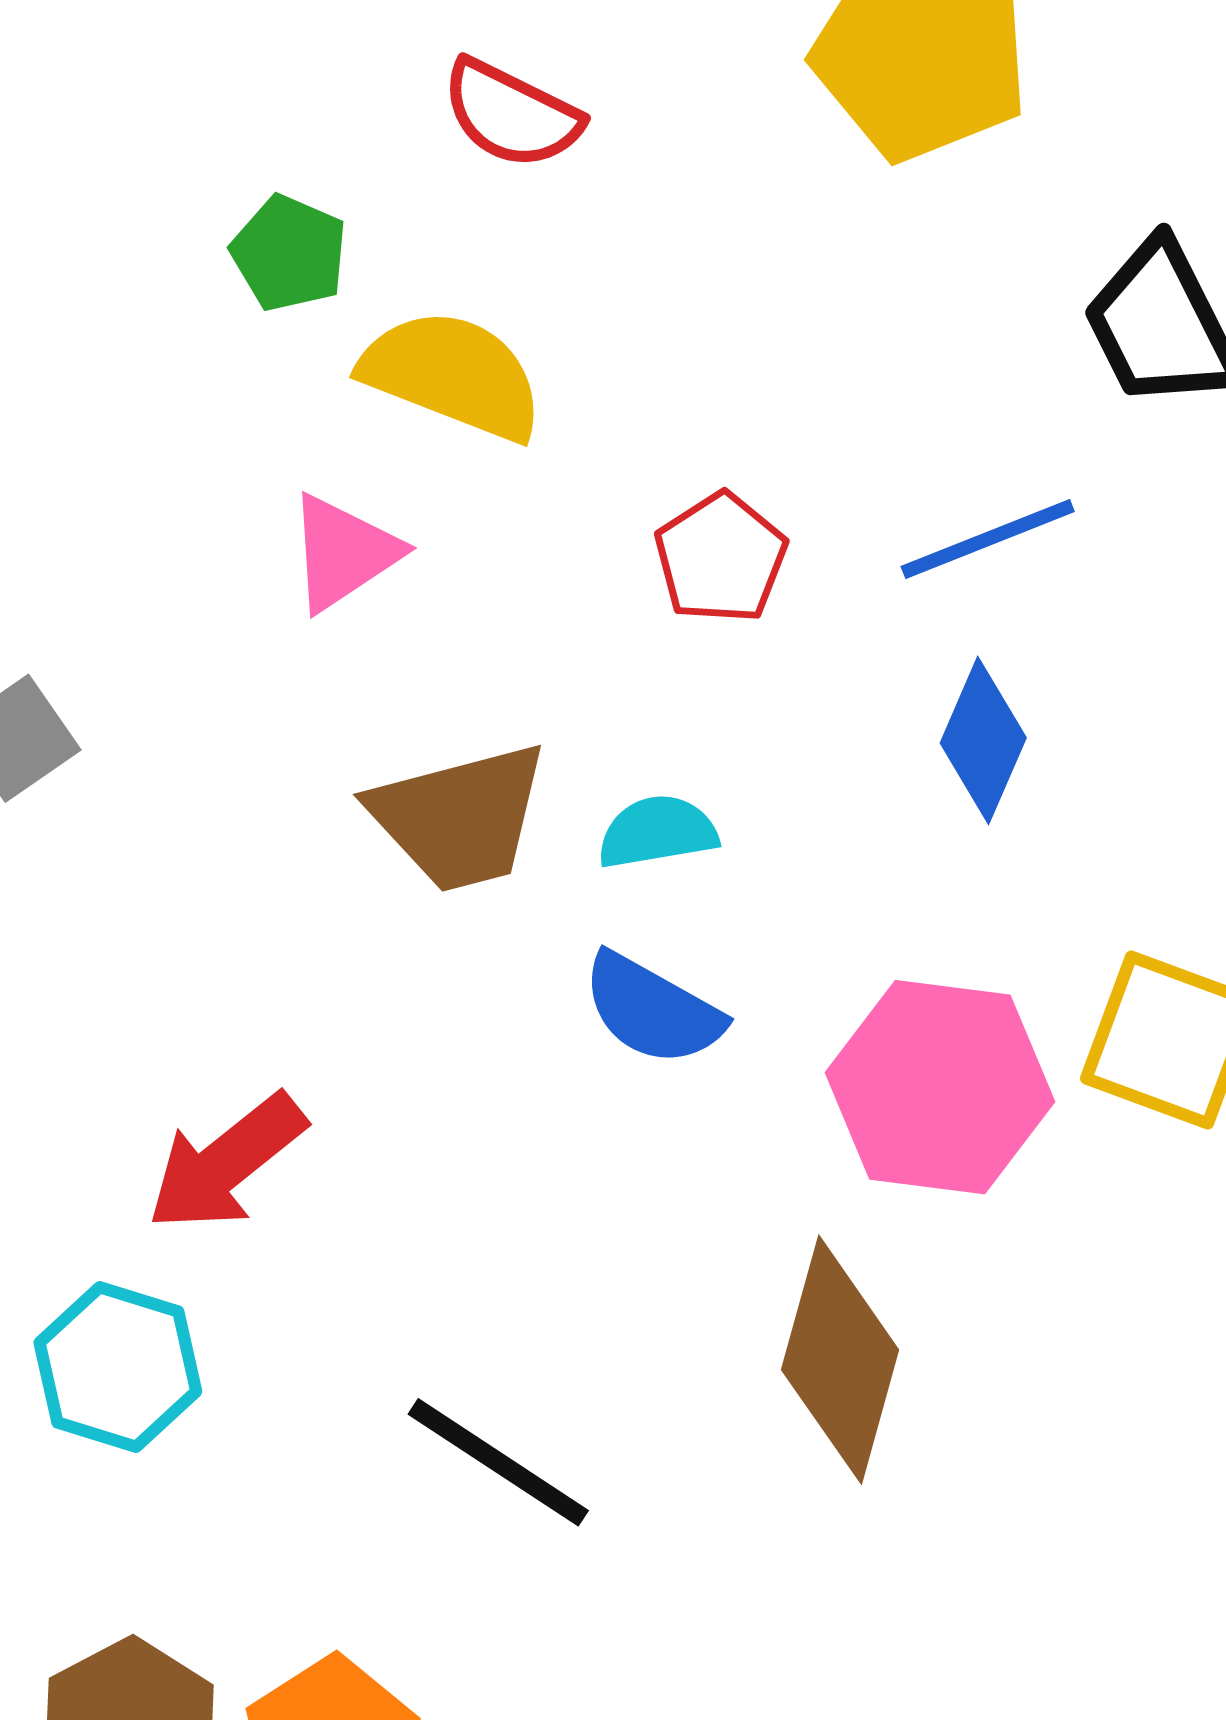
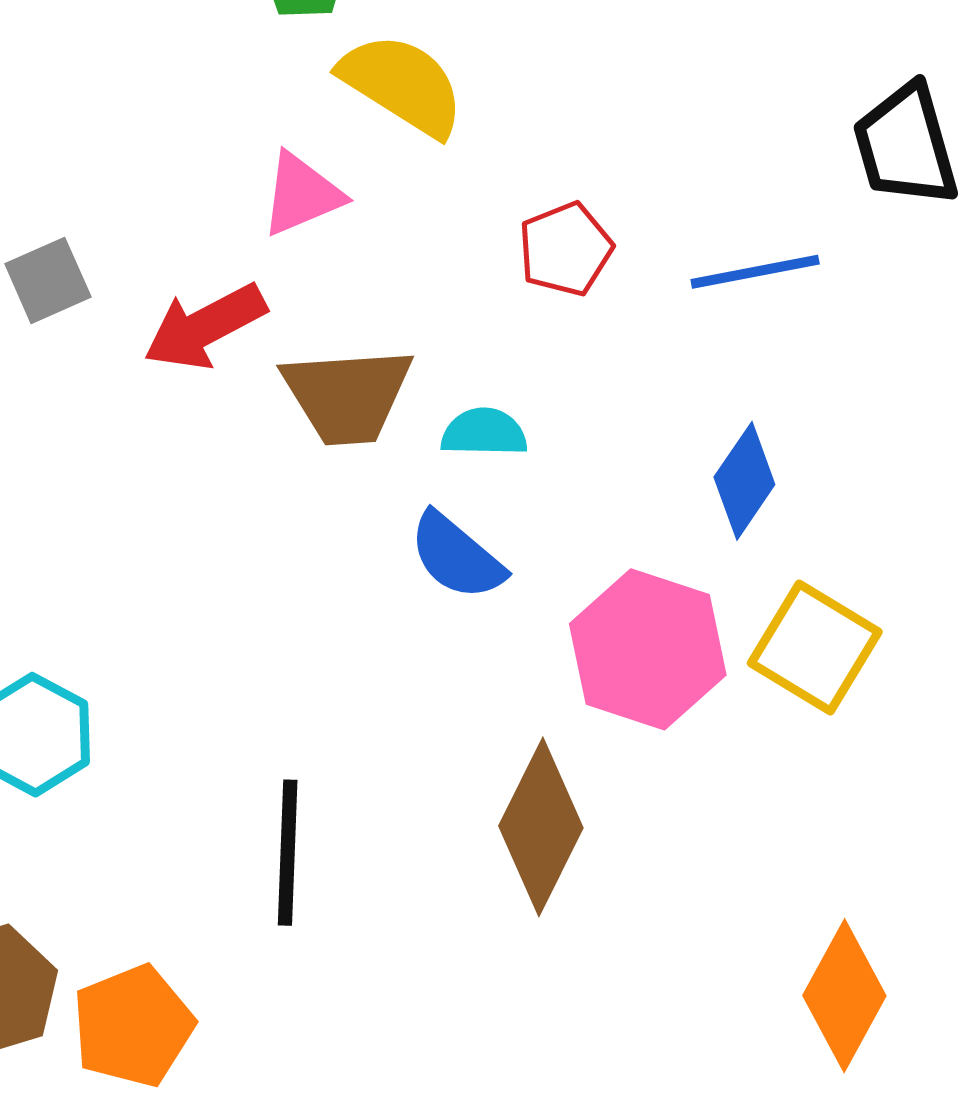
blue diamond: (983, 740) -> (744, 481), moved
red arrow: (226, 1163) -> (205, 327), moved
black line: (498, 1462) -> (288, 853), turned 48

